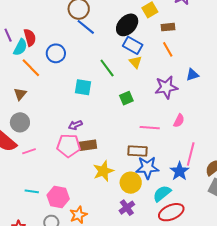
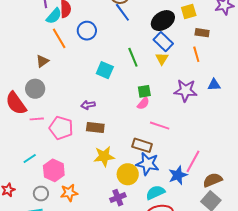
pink semicircle: (179, 121) -> (143, 103), moved
pink pentagon: (69, 146) -> (61, 128), moved
cyan line: (32, 191) -> (30, 159), turned -56

